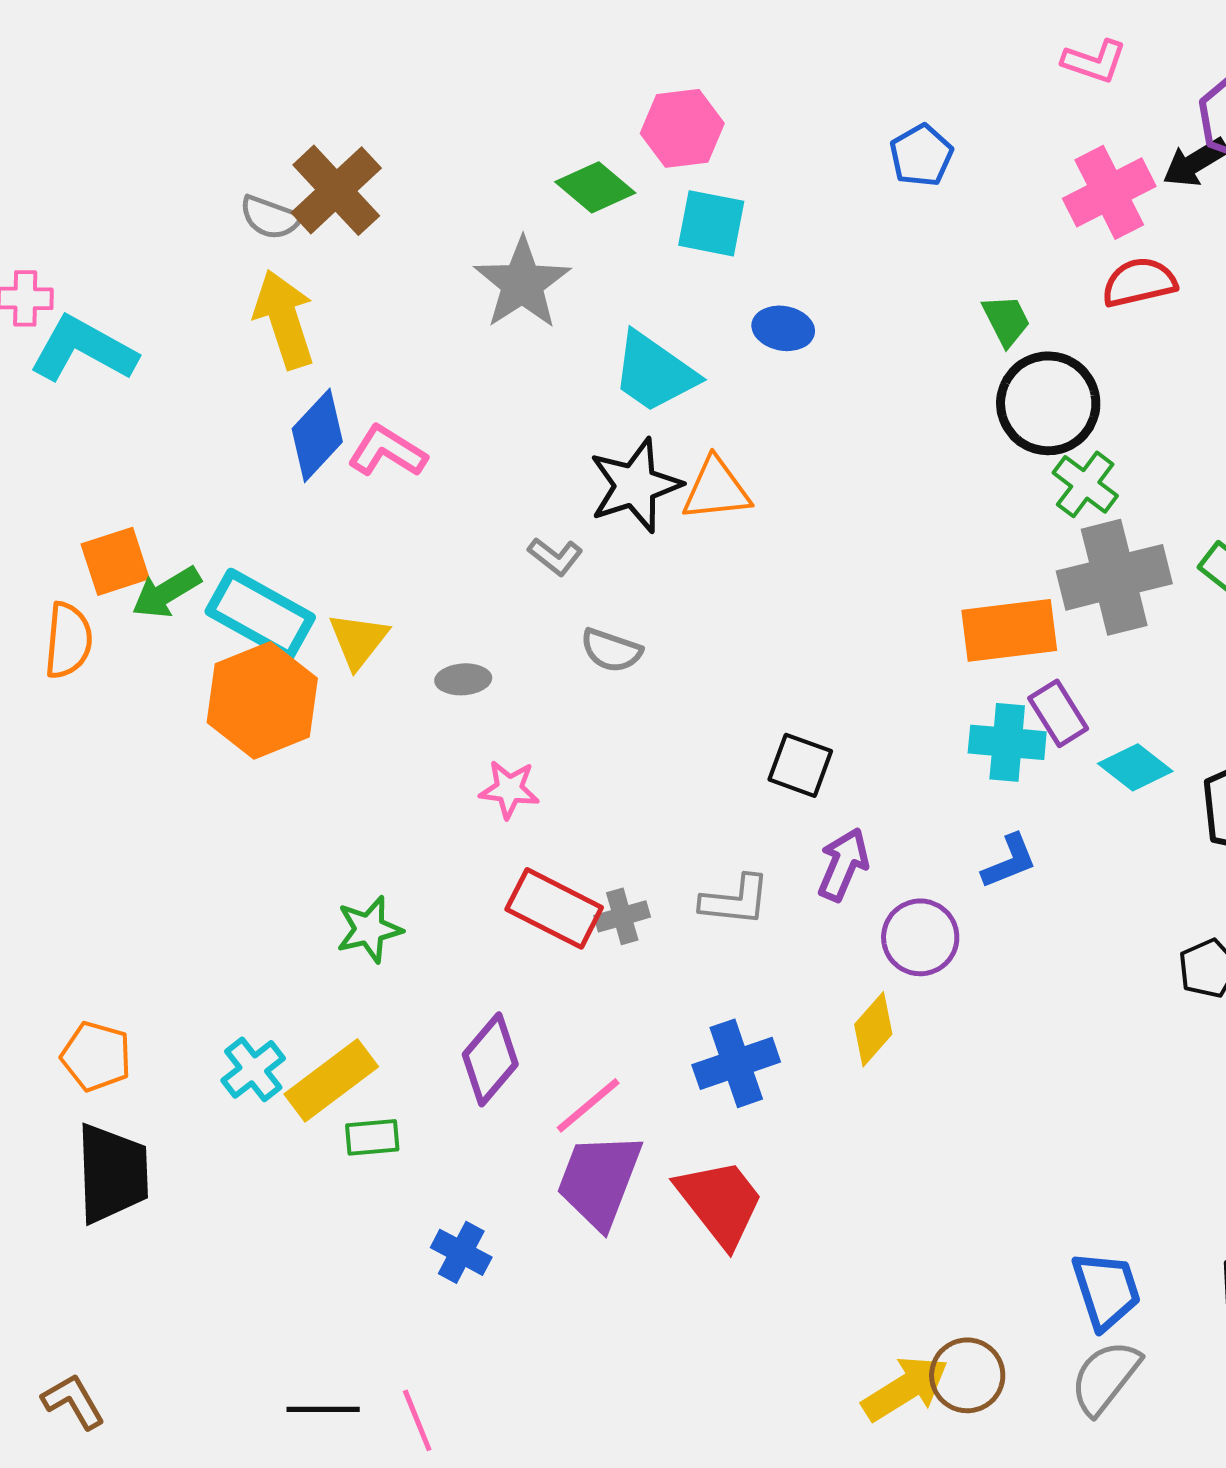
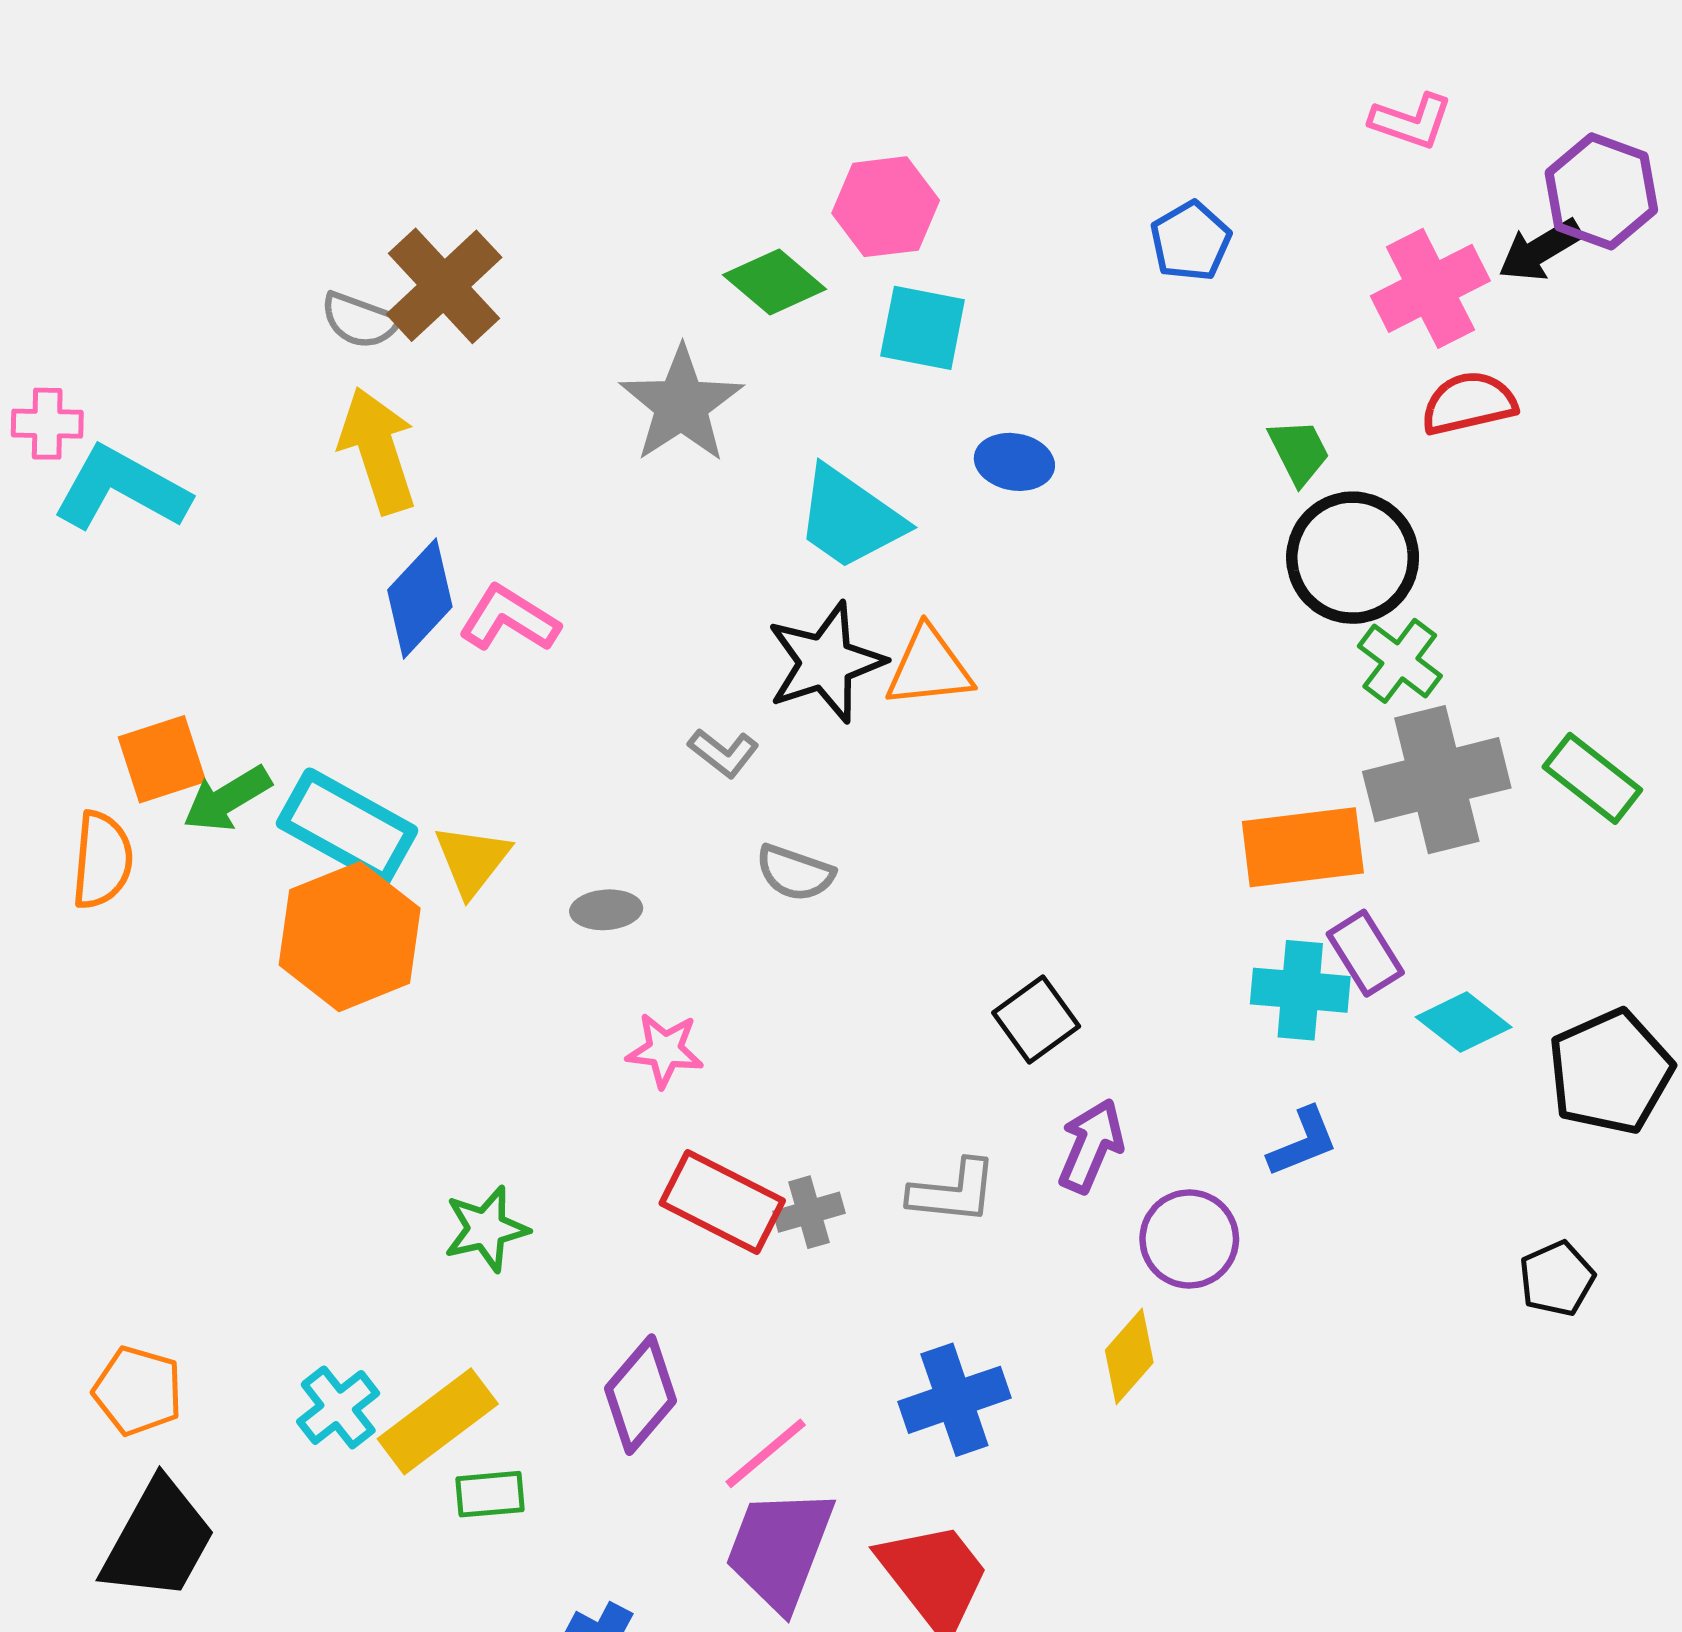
black square: (800, 765) -> (1036, 1020), turned 34
black trapezoid: (112, 1173) -> (158, 1540), turned 31

